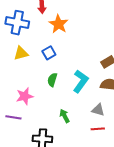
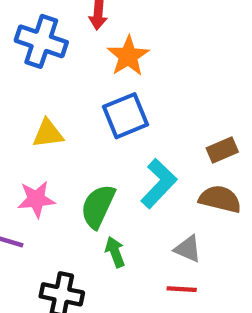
yellow triangle: (21, 53) -> (48, 134), moved
blue square: (49, 53) -> (126, 116), moved, size x1.5
green semicircle: (52, 80) -> (98, 206), moved, size x1.5

